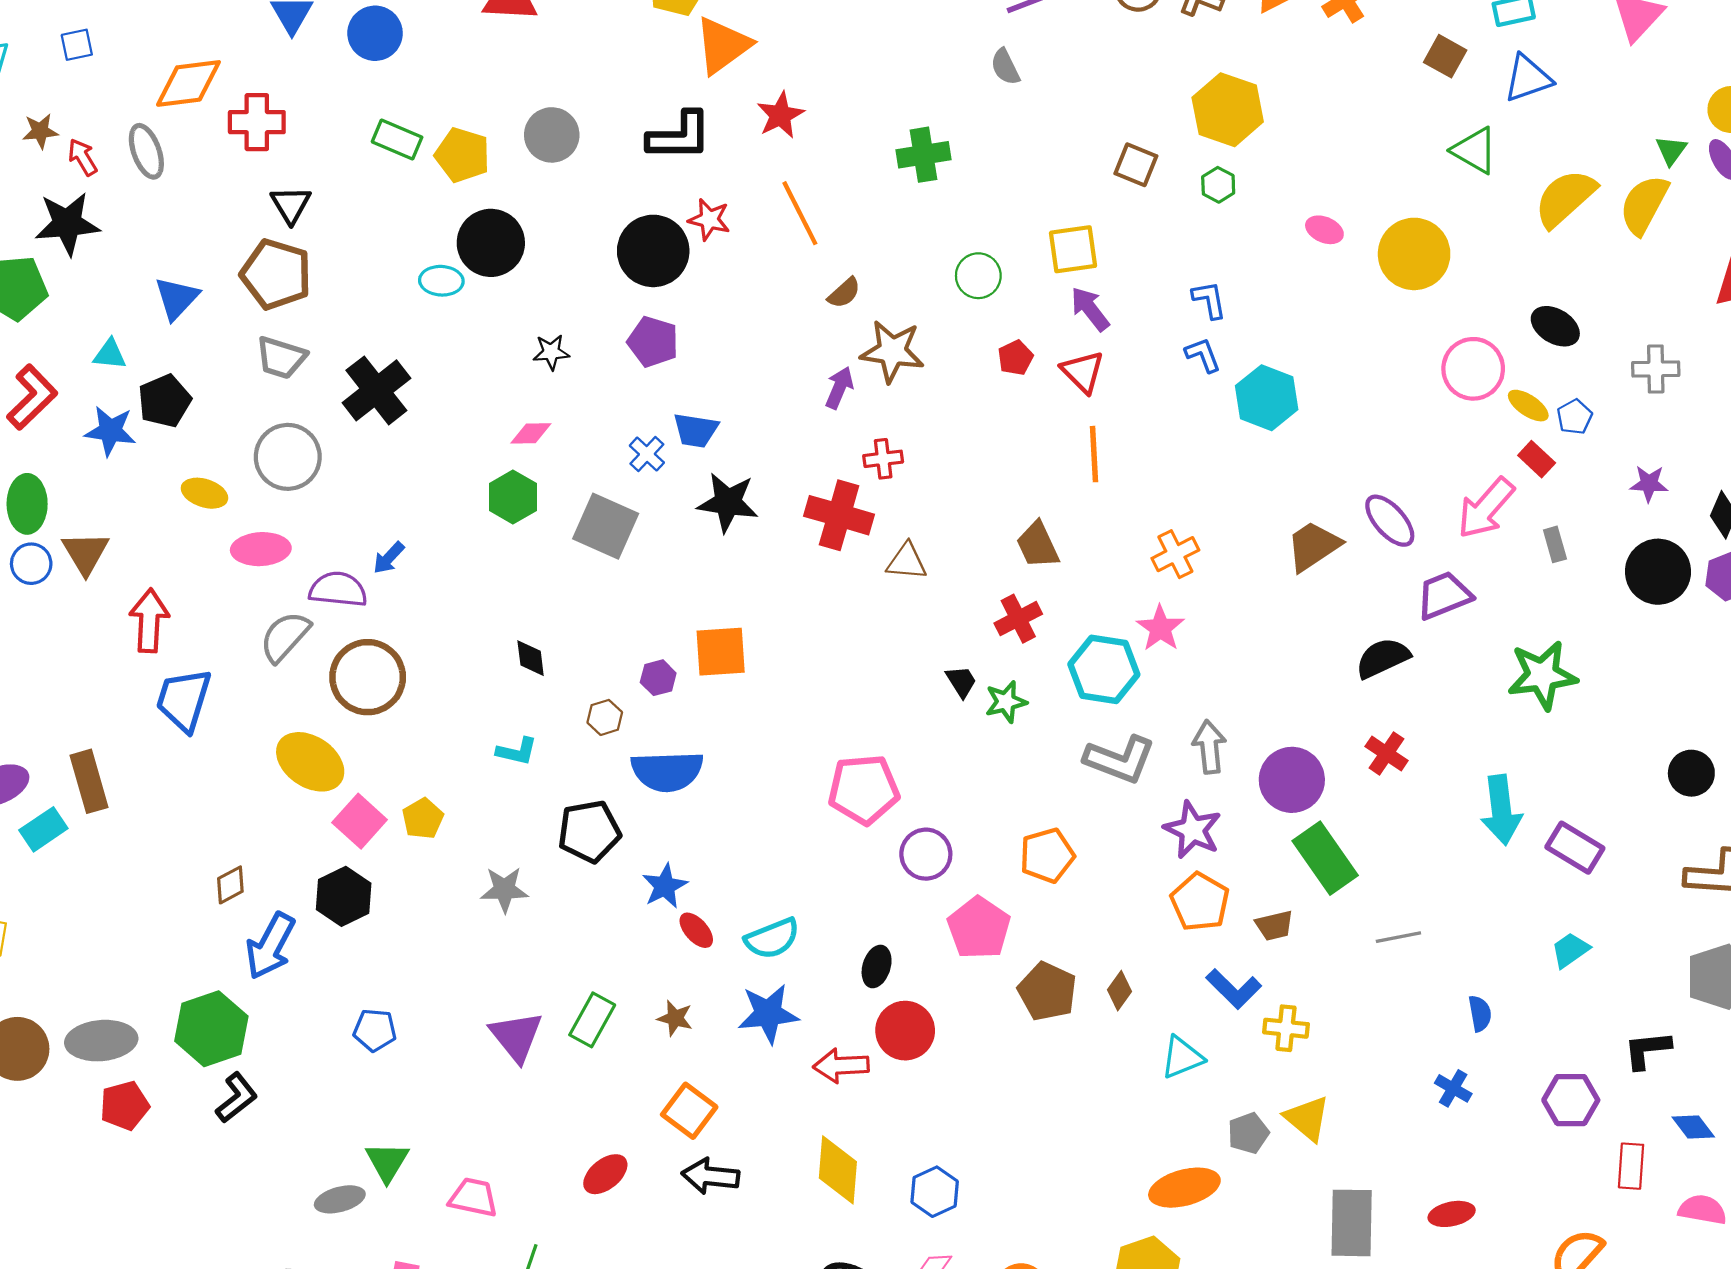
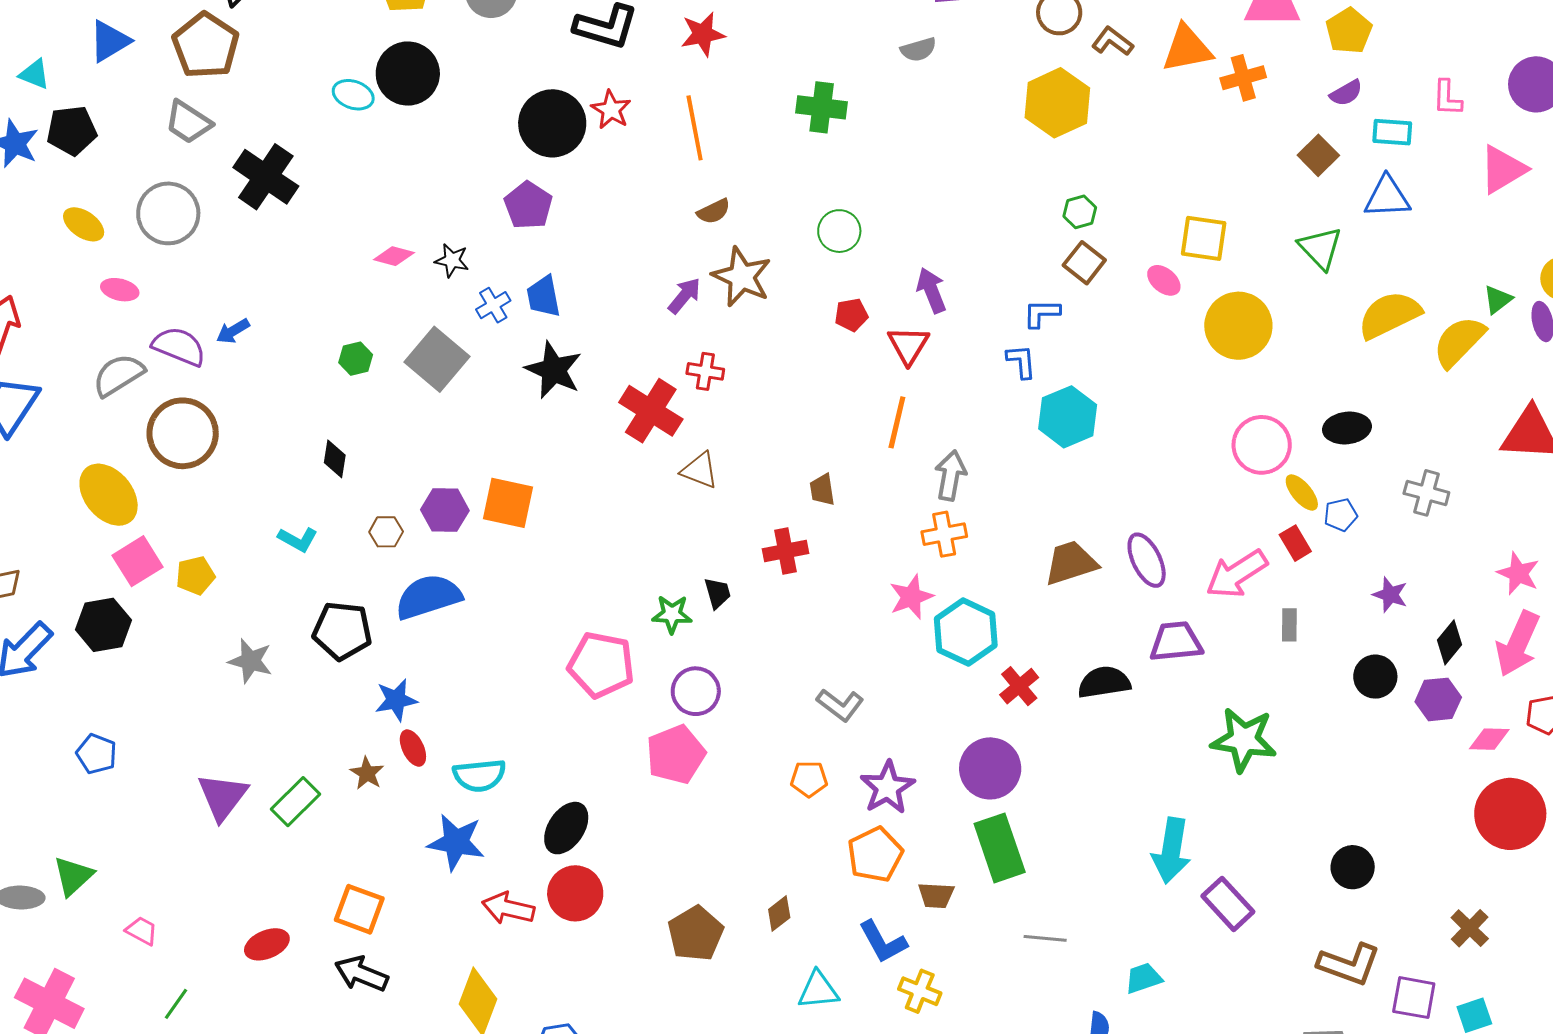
gray semicircle: (1005, 67) -> (918, 50), turned -96
yellow hexagon: (1228, 110) -> (1057, 103), moved
brown square: (1136, 165) -> (1084, 263), moved
yellow square: (1073, 249) -> (1204, 238), moved
blue L-shape: (1209, 300) -> (1042, 313), turned -96
black ellipse: (1555, 326) -> (1347, 428), turned -54
black star: (551, 352) -> (452, 260), moved
black cross: (376, 390) -> (266, 177), turned -34
blue trapezoid: (696, 430) -> (543, 296), turned 54
green hexagon: (513, 497) -> (356, 359), moved, size x0.7
brown trapezoid: (1038, 545) -> (822, 490), size x0.7
pink ellipse: (261, 549) -> (120, 290), size x0.7
black circle: (1658, 572) -> (1375, 677), size x0.7
cyan hexagon: (1104, 669) -> (966, 632), moved
purple hexagon: (658, 678) -> (445, 510), size x1.4
green star: (1006, 702) -> (672, 614), moved
gray arrow: (1209, 747) -> (951, 475), moved
red cross: (1387, 753) -> (1019, 686), moved
gray L-shape: (1120, 759) -> (840, 705), size x0.7
blue semicircle: (667, 771) -> (428, 597), turned 148
purple circle: (926, 854) -> (696, 691), moved
orange pentagon: (1047, 855) -> (809, 779), moved, size x0.7
pink pentagon: (979, 928) -> (676, 754), moved
cyan trapezoid: (1570, 950) -> (1143, 978), moved
black ellipse: (877, 966) -> (566, 828), size x1.4
brown pentagon: (1047, 991) -> (696, 934), moved
brown star: (675, 1018) -> (367, 773), moved
orange square: (689, 1111) -> (359, 909), turned -33
pink trapezoid: (473, 1197) -> (142, 931), size x0.7

